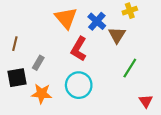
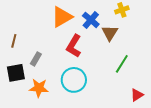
orange triangle: (66, 18) -> (62, 17), turned 40
red triangle: (146, 101) -> (137, 95), turned 32

